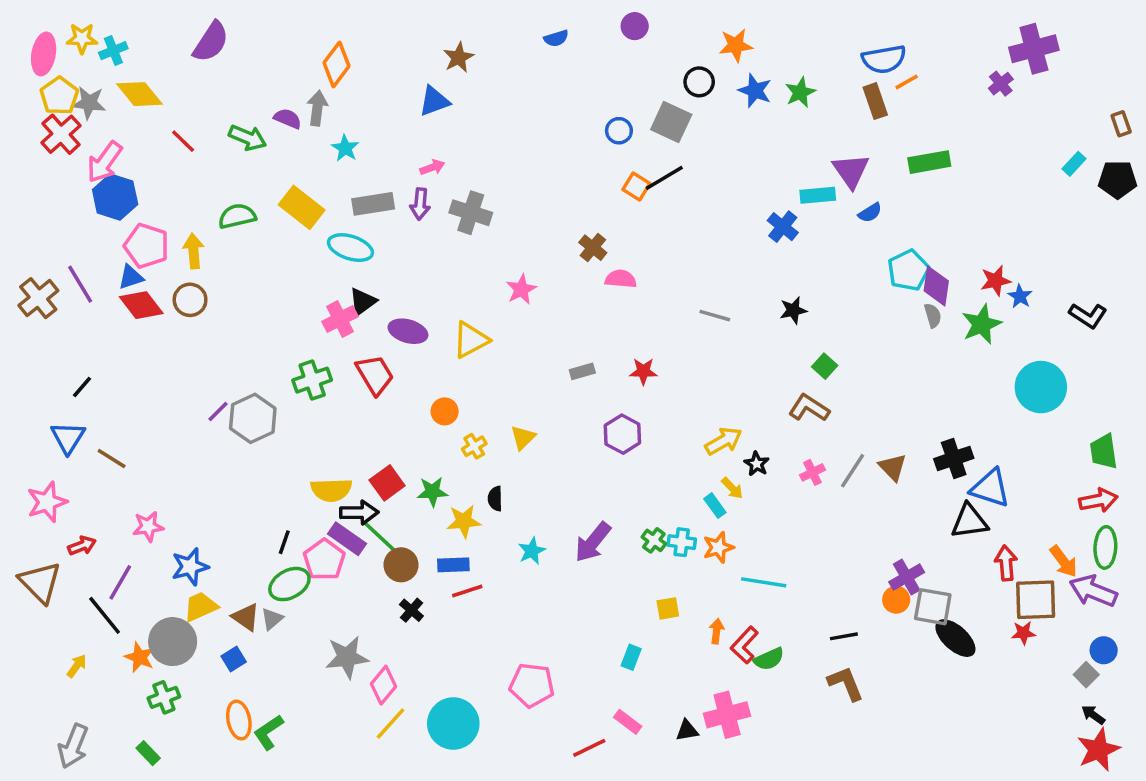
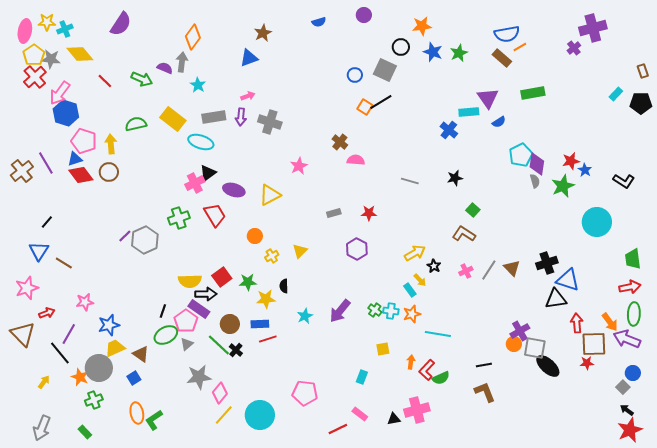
brown rectangle: (875, 101) -> (502, 58), turned -30
green line: (382, 539) -> (219, 345), moved
gray triangle: (272, 619) -> (187, 344), moved

